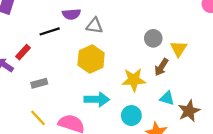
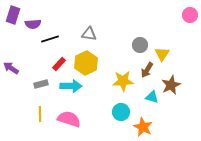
purple semicircle: (71, 14) -> (33, 24), moved
red rectangle: (23, 52) -> (59, 64), moved
cyan arrow: (97, 99) -> (71, 86), moved
brown star: (189, 111) -> (171, 85), moved
yellow line: (38, 118) -> (40, 114), turned 42

